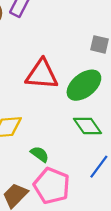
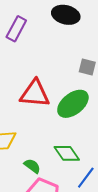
green diamond: (88, 126) -> (67, 153), moved

